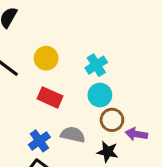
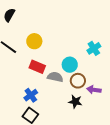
cyan cross: (96, 65) -> (94, 48), moved
gray semicircle: (73, 135) -> (55, 77), moved

